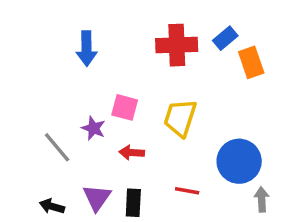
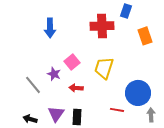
blue rectangle: (225, 38) -> (126, 11), moved, turned -32
pink square: (125, 107) -> (72, 62), turned 35
red line: (187, 191) -> (117, 110), moved

